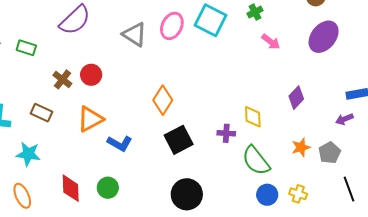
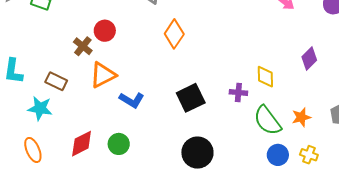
brown cross: (62, 79) -> (83, 46), moved
orange diamond: (163, 100) -> (174, 34), moved
brown rectangle: (41, 113) -> (56, 81), moved
orange star: (301, 147) -> (301, 117), moved
red diamond: (71, 188) -> (82, 144), turned 64

